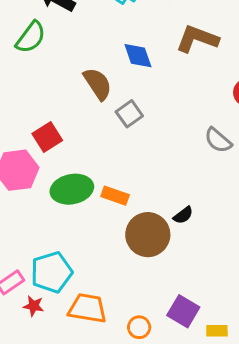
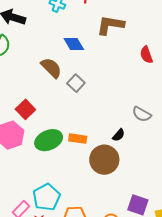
gray semicircle: (218, 140) -> (142, 114), moved
black semicircle: (183, 215) -> (119, 135), moved

